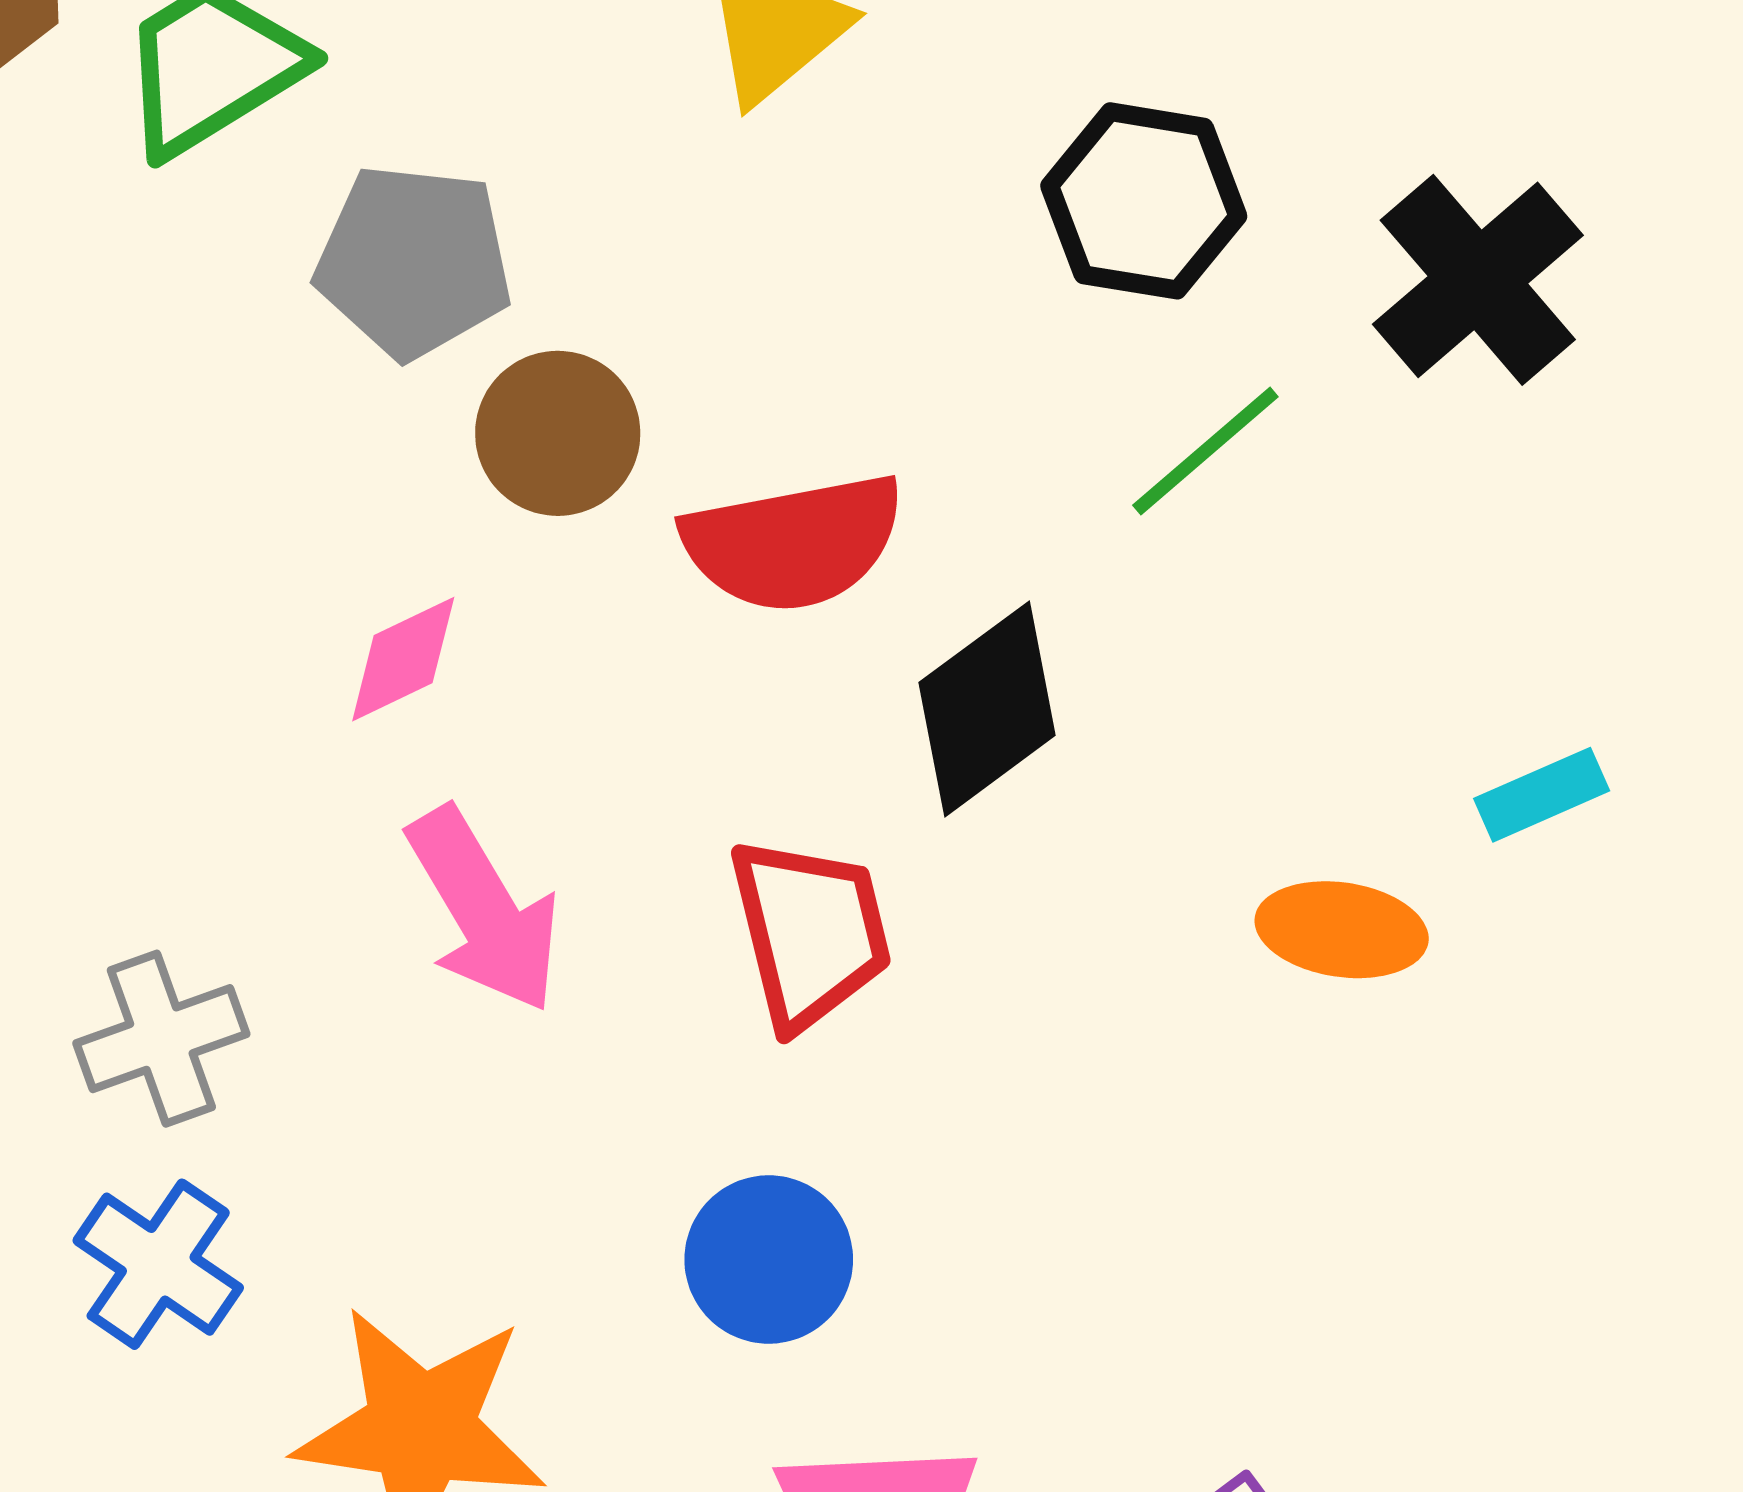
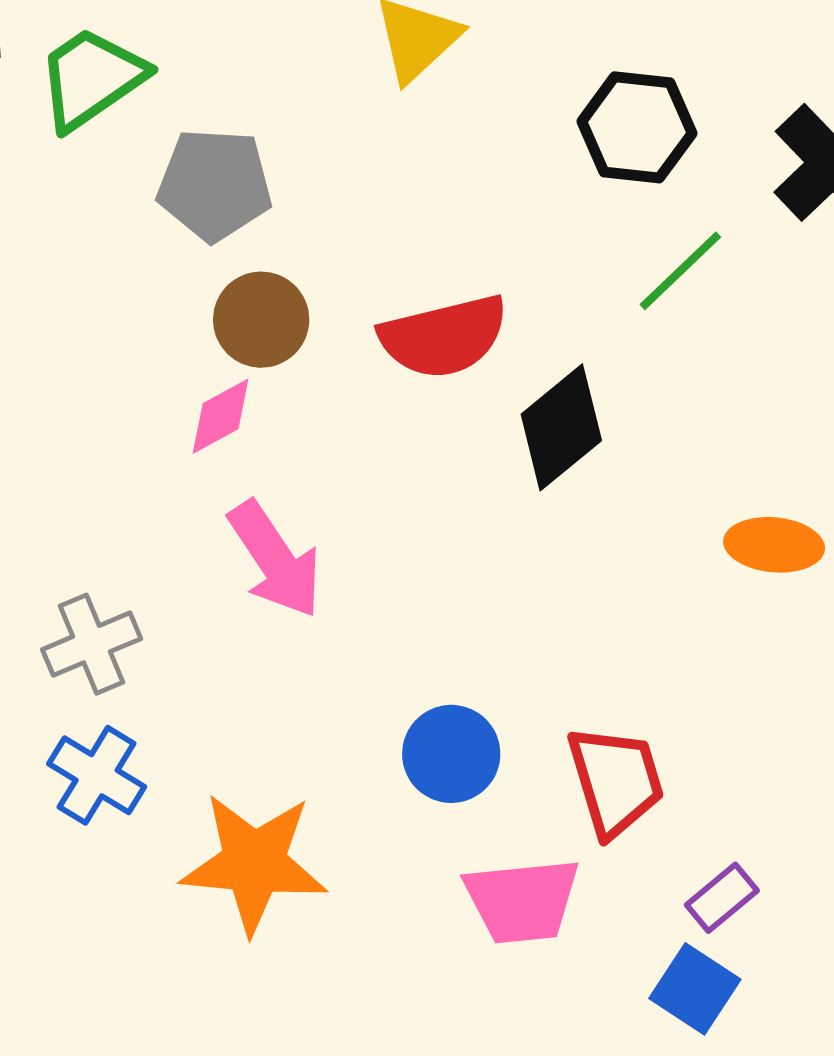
brown circle: (558, 433) -> (261, 320), moved
red trapezoid: (810, 932) -> (616, 781), moved

